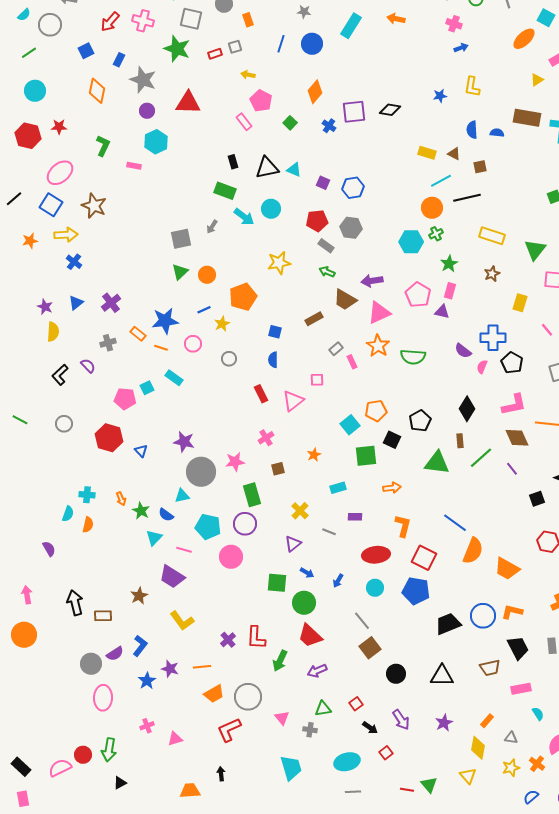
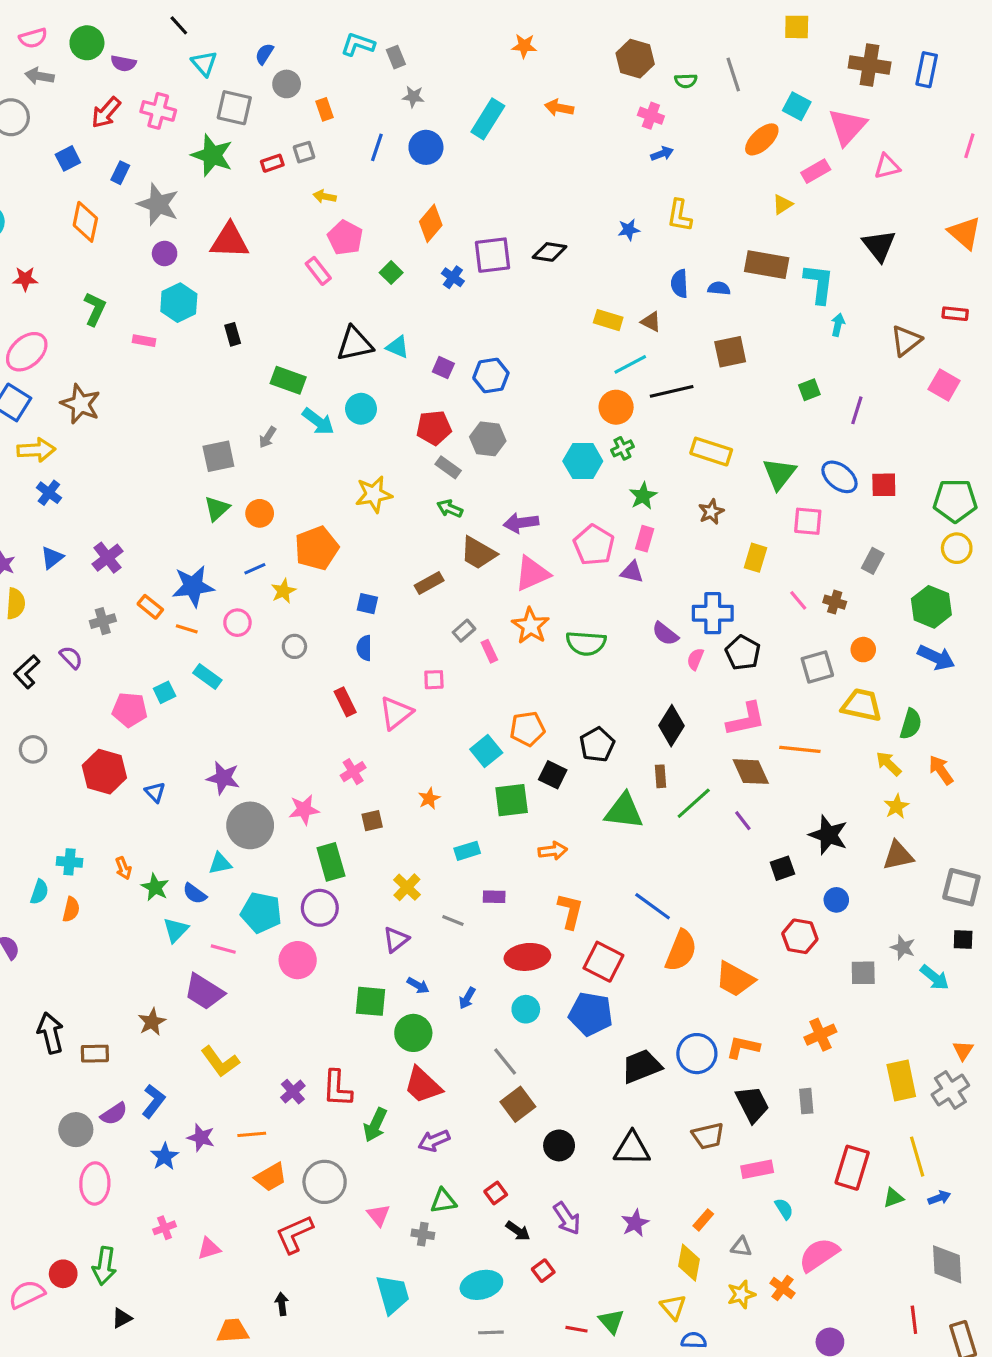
black rectangle: (233, 162) -> (233, 334), moved
brown square: (480, 167) -> (730, 352), moved, size x1.5
blue semicircle: (531, 797) -> (694, 1340), moved, turned 42

